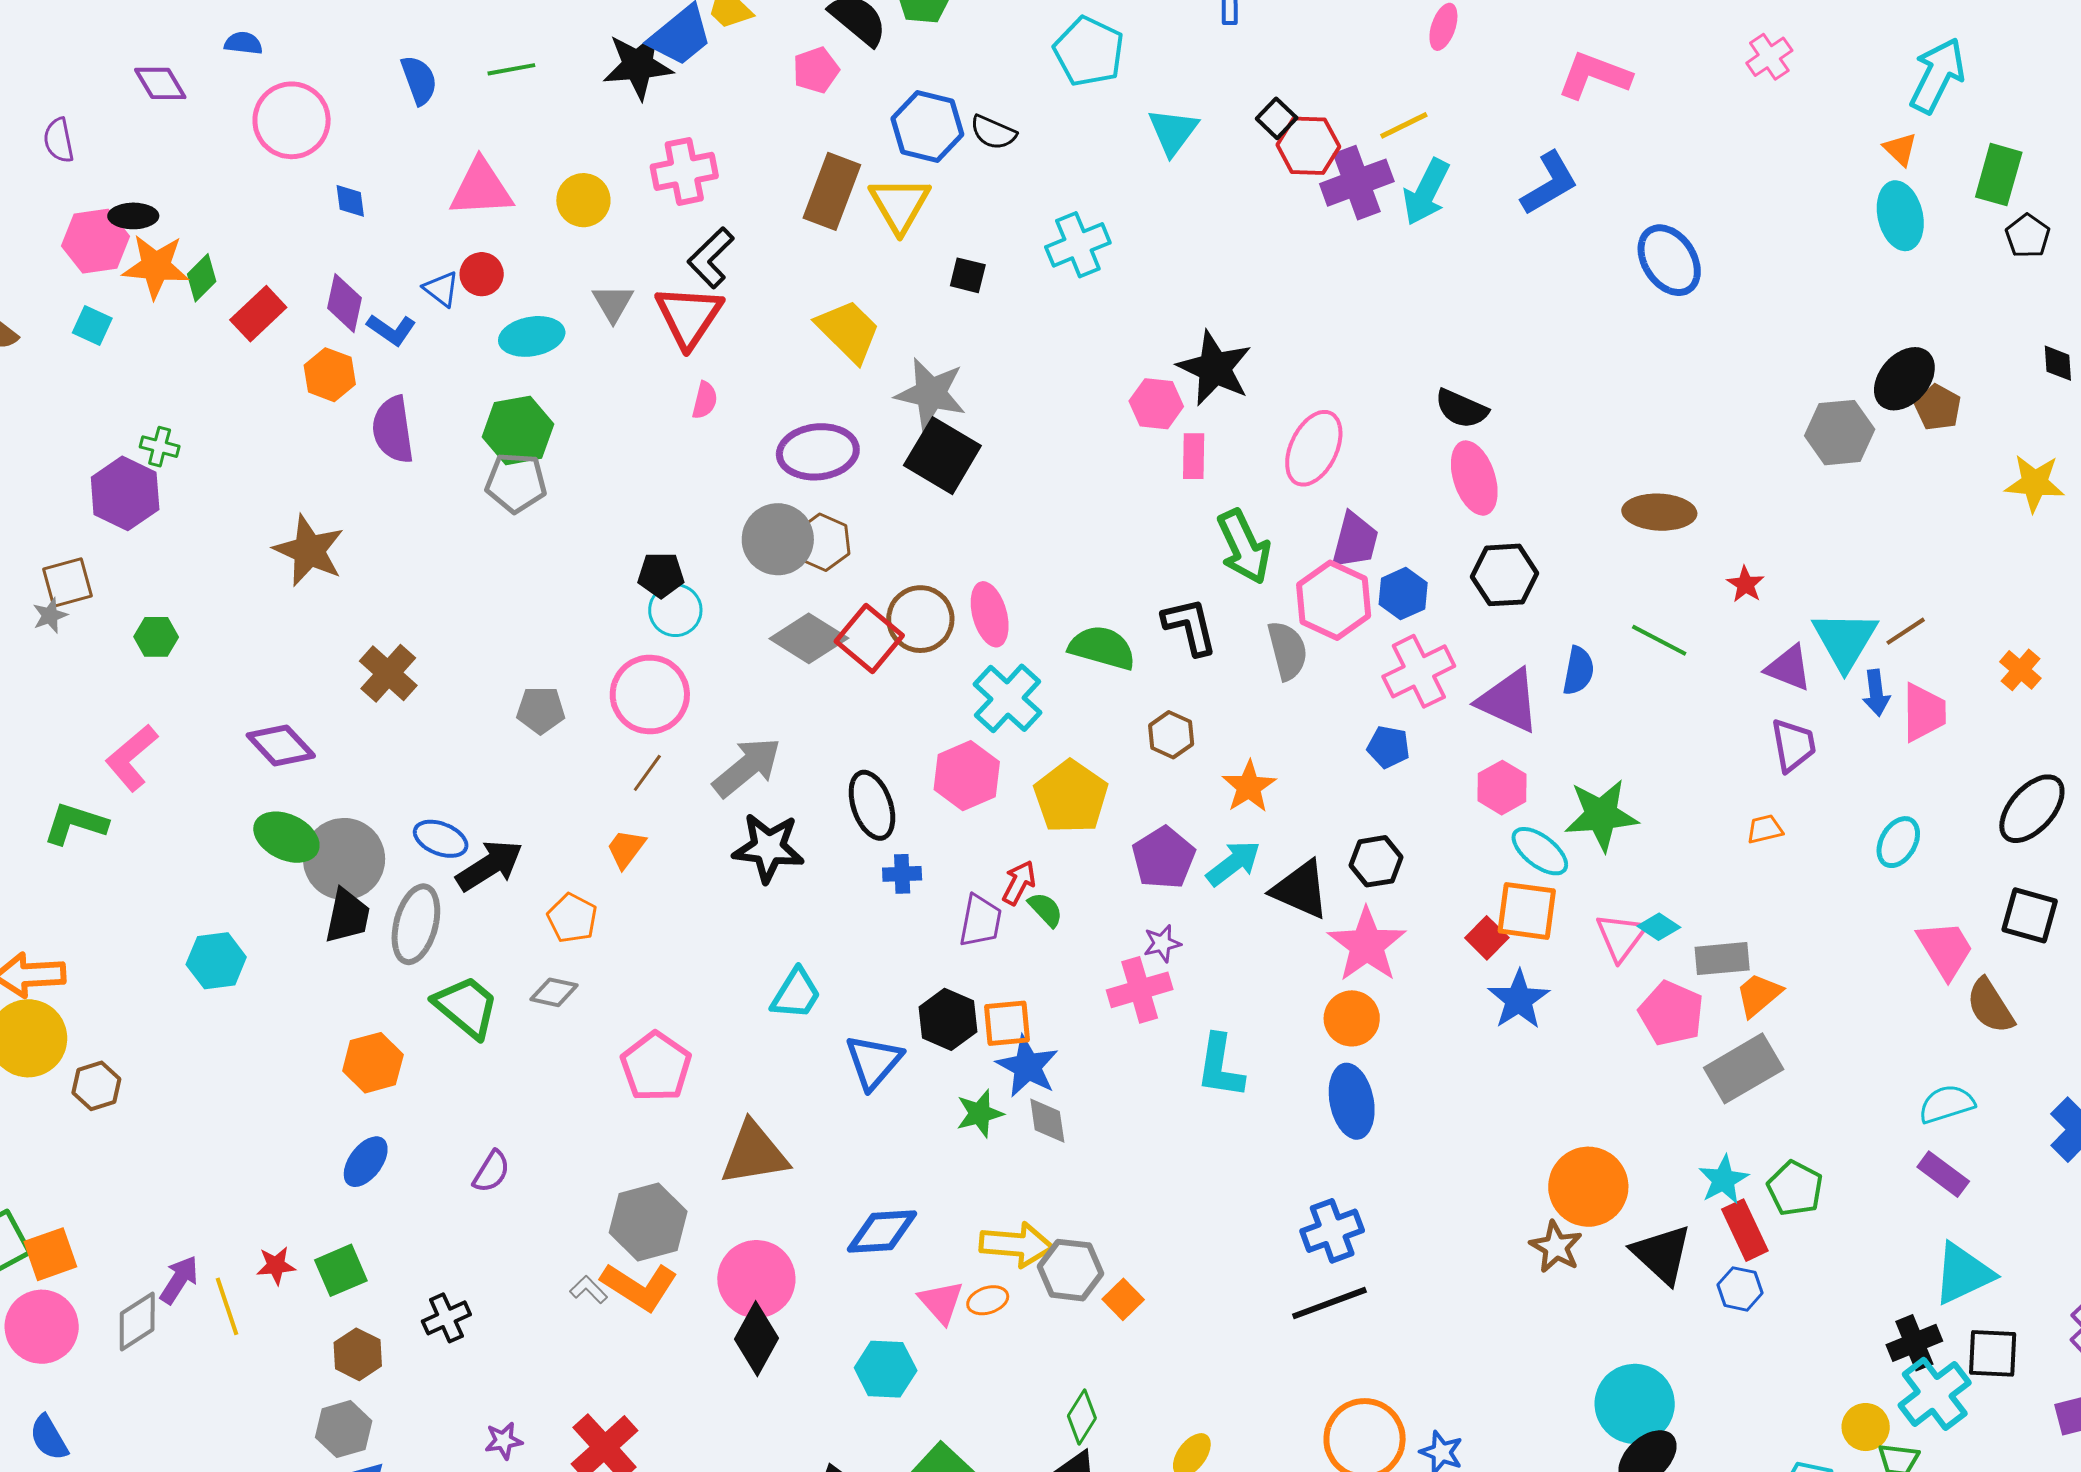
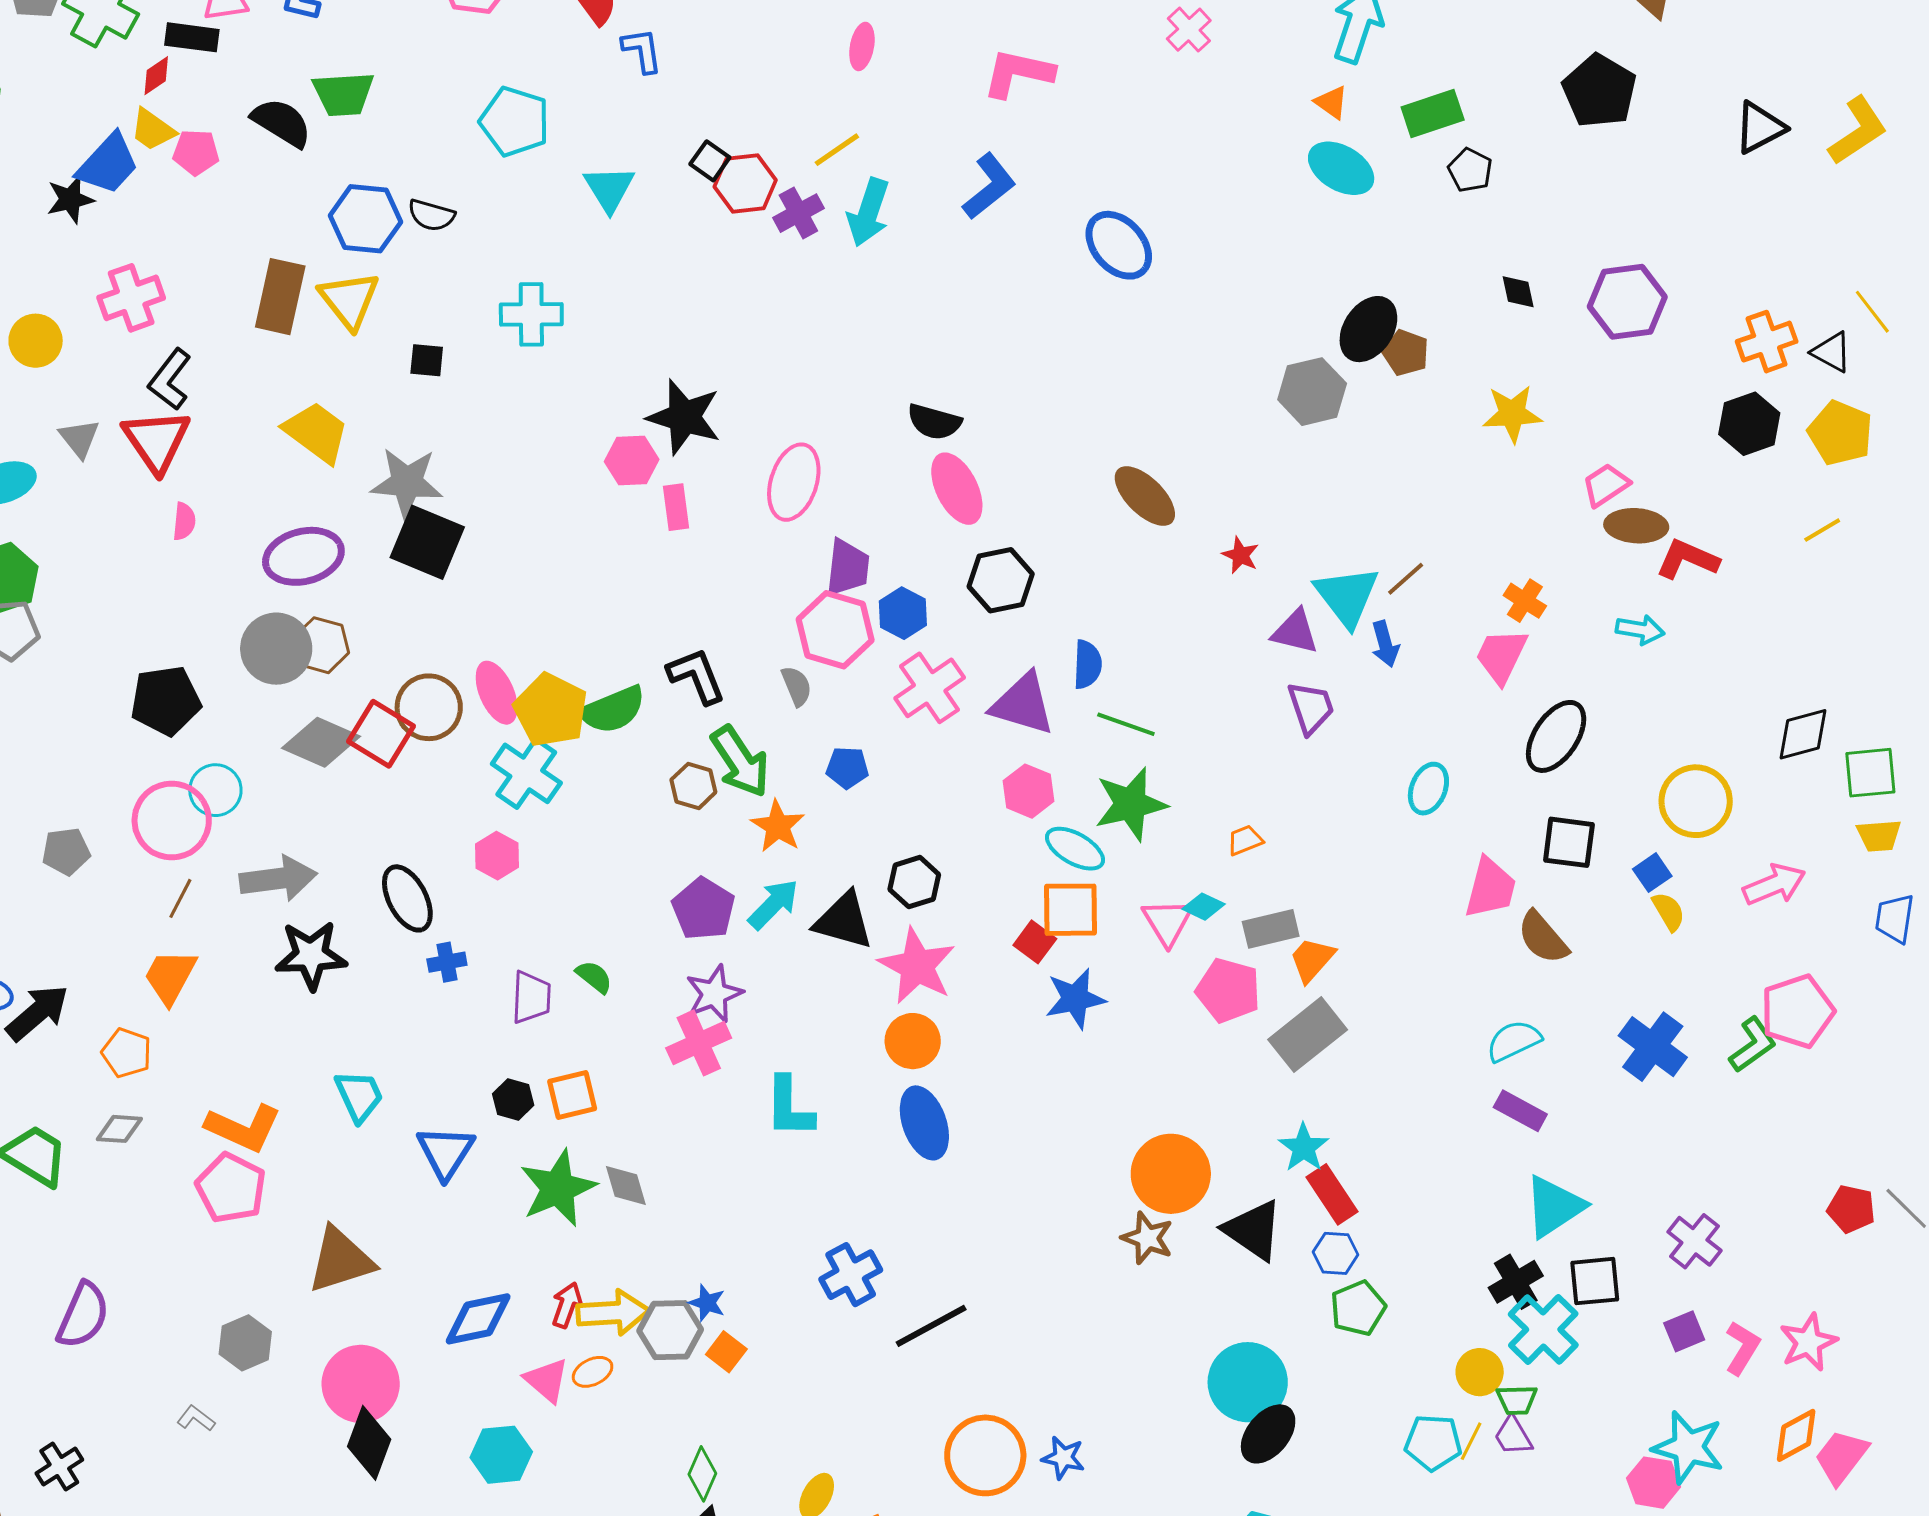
black star: (638, 65) -> (70, 199), size x0.7
pink pentagon: (816, 70) -> (196, 152), moved, turned 30
green rectangle: (1999, 175) -> (1433, 113), turned 64
purple cross: (1357, 183) -> (798, 213), size x0.7
cyan ellipse: (1900, 216) -> (1341, 168), turned -38
cyan cross: (1078, 245) -> (531, 314), turned 30
brown ellipse: (1659, 512) -> (1145, 496), turned 50
green arrow: (1244, 547) -> (740, 762), moved
black pentagon: (661, 575) -> (166, 701), size x1.5
cyan circle: (675, 610) -> (215, 790), moved
green line: (1659, 640) -> (1126, 724), moved
green semicircle: (1102, 648) -> (613, 710), turned 150
gray semicircle: (1287, 651) -> (797, 686), size x0.7
pink trapezoid: (1924, 712) -> (1501, 656), moved, turned -146
blue pentagon: (1388, 747) -> (847, 768), moved
gray arrow: (747, 767) -> (278, 879), turned 40
pink hexagon: (967, 776) -> (497, 856), size x0.7
yellow pentagon: (1071, 797) -> (551, 710), moved
orange trapezoid: (1765, 829) -> (1245, 840), moved
orange trapezoid: (626, 849) -> (170, 977), size x1.4
red arrow: (1019, 883) -> (567, 1305), moved
purple star: (1162, 943) -> (714, 994), size x1.5
pink trapezoid: (1945, 949) -> (1490, 888), turned 54
cyan trapezoid: (796, 994) -> (359, 1096), turned -48
blue star: (1519, 1000) -> (1075, 999), turned 30
black hexagon: (948, 1019) -> (513, 1100), size x0.7
blue star: (1027, 1066) -> (707, 1303), moved, size x0.6
green star: (980, 1113) -> (558, 1188), size x1.6
purple semicircle: (491, 1172) -> (83, 1315), size x1.5
green pentagon: (1795, 1188) -> (1358, 1308), moved, turned 30
gray hexagon: (648, 1222) -> (245, 1343), size x0.7
blue cross: (1332, 1231) -> (851, 1275), moved
orange L-shape: (639, 1286) -> (243, 1128), moved

